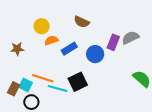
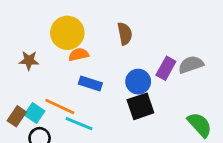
brown semicircle: (82, 22) -> (125, 34), turned -133
yellow circle: (42, 26) -> (67, 33), size x1.5
blue rectangle: (69, 49) -> (90, 83), moved, turned 42
black square: (78, 82) -> (140, 106), moved

